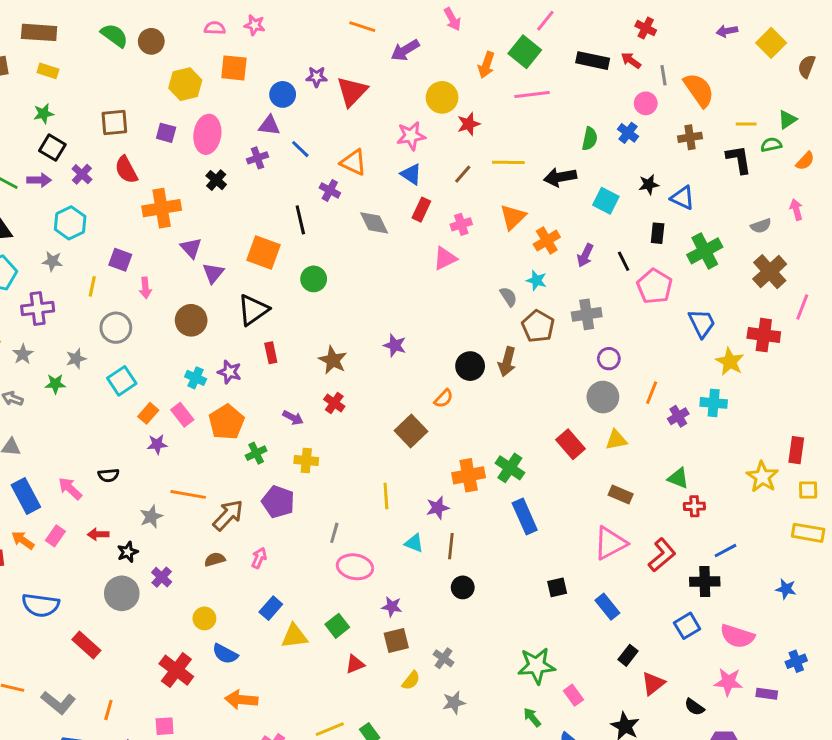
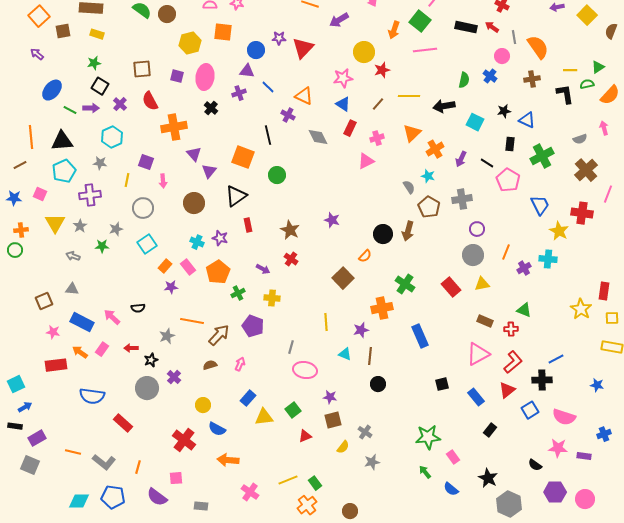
orange semicircle: (805, 161) -> (610, 95), size x1.5
black line: (624, 261) -> (487, 163), turned -32
green cross: (510, 468) -> (405, 284), moved
blue rectangle: (26, 496) -> (82, 322), turned -35
red cross: (694, 506) -> (511, 329), moved
red triangle: (653, 683) -> (507, 390), moved

